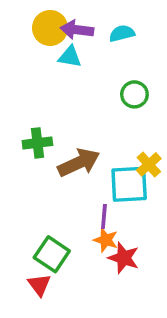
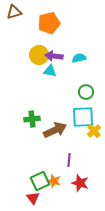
cyan square: (129, 184) -> (83, 117), moved
orange star: (106, 240) -> (54, 181), moved
green square: (52, 254) -> (40, 181), turned 30

